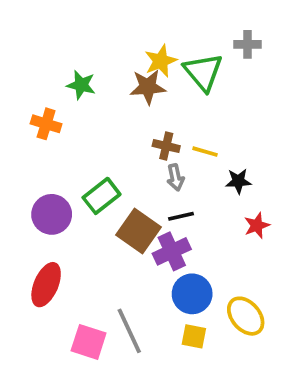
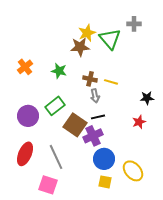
green star: (81, 85) -> (59, 71), moved
orange cross: (46, 124) -> (25, 67), turned 35
black star: (238, 181) -> (147, 98), moved
gray line: (129, 331) -> (56, 157), moved

